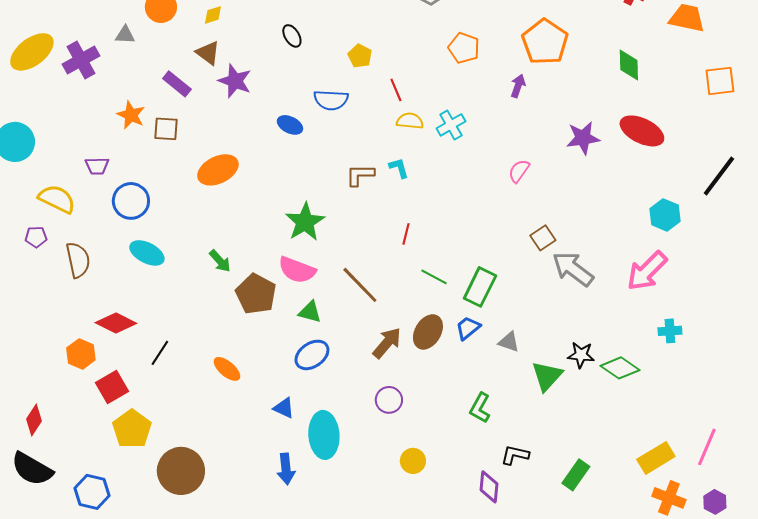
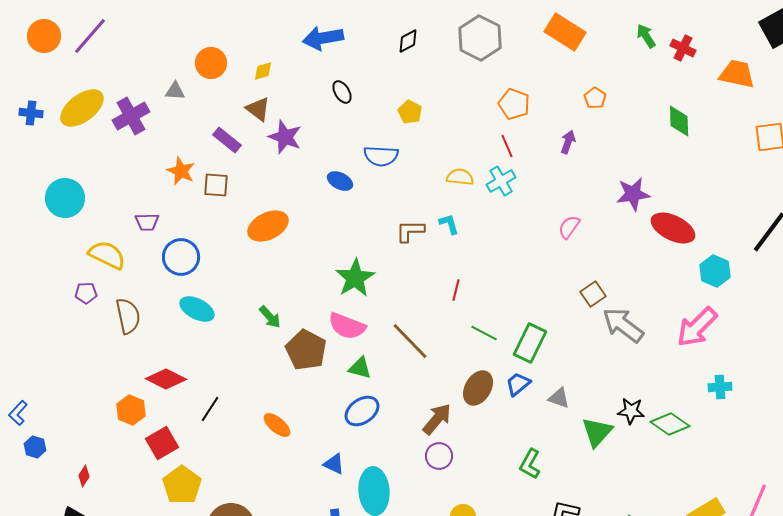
orange pentagon: (545, 42) -> (595, 98), size x0.5
red line: (396, 90) -> (507, 146), moved
red ellipse: (642, 131) -> (673, 228), moved
brown arrow: (387, 343) -> (437, 419), moved
red diamond: (34, 420) -> (84, 476), size x0.7

